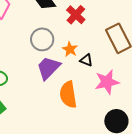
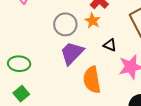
orange star: (70, 49) -> (93, 21), moved

